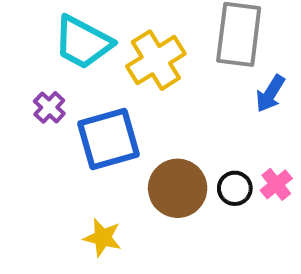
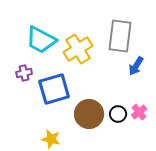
purple cross: (49, 107) -> (24, 73), turned 35

